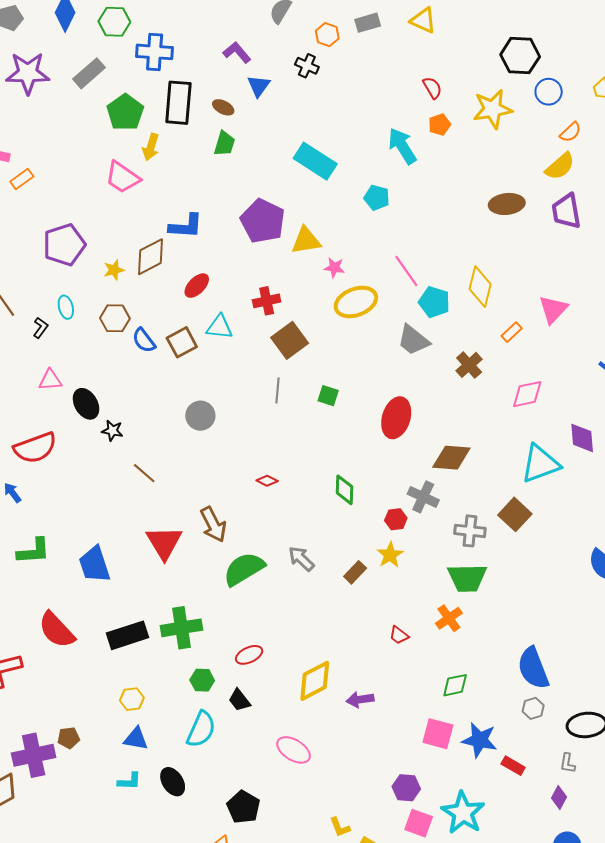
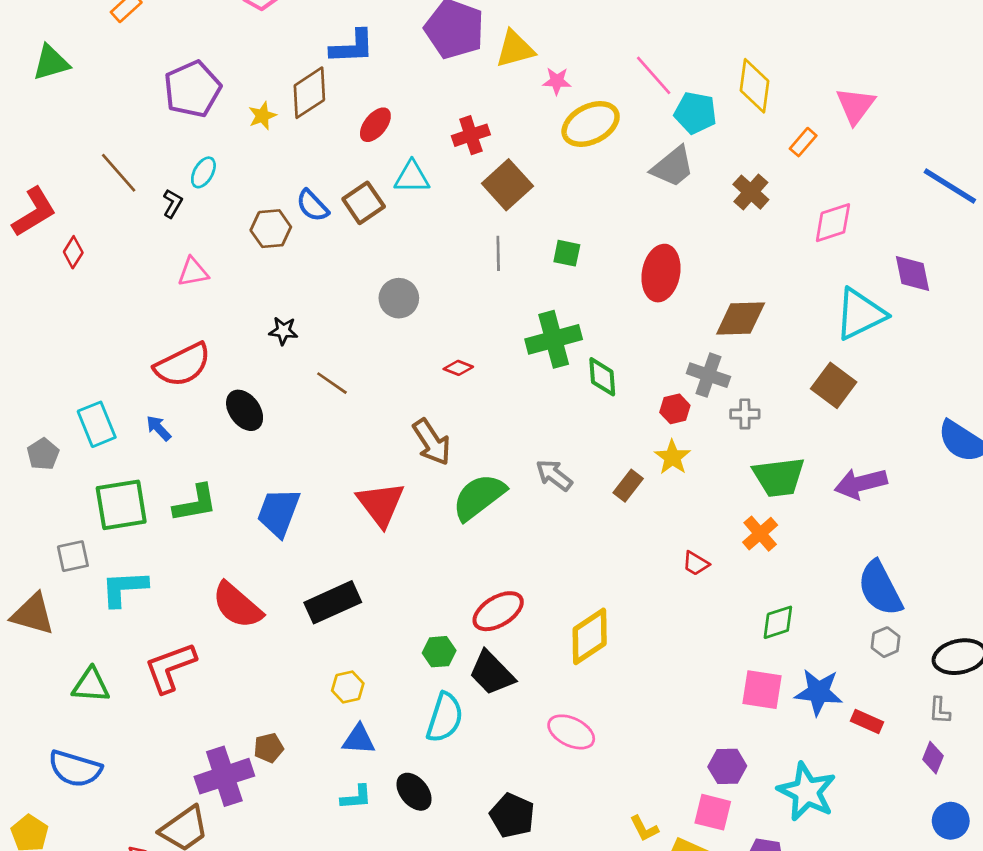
cyan ellipse: (66, 307) -> (203, 172), turned 50
brown hexagon: (115, 318) -> (271, 229), moved
gray trapezoid: (413, 340) -> (673, 167), turned -72
black ellipse: (86, 404) -> (245, 410), moved
red diamond: (267, 481) -> (458, 368), moved
gray cross: (470, 531) -> (745, 414), moved, size x0.7
red triangle: (164, 543) -> (381, 504), moved
blue trapezoid: (95, 565) -> (279, 512), turned 45
green cross: (181, 628) -> (554, 339), moved
red ellipse: (249, 655) -> (498, 611), size x1.4
black trapezoid: (239, 700) -> (492, 673), size x1.5
purple arrow: (360, 700) -> (861, 483), moved, size x1.4
pink square: (419, 823) -> (713, 812), moved

